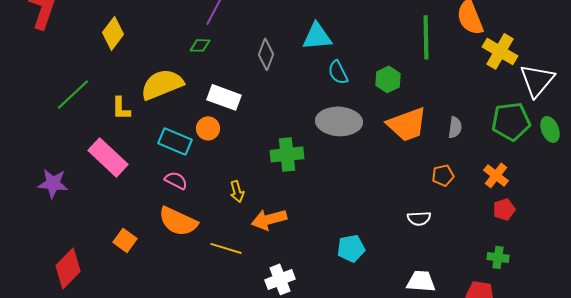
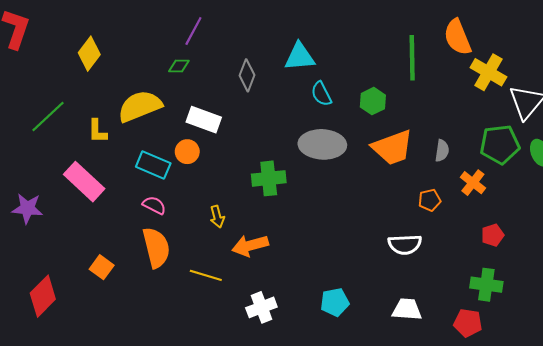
orange cross: (496, 175) -> (473, 183), moved
white semicircle: (419, 218) -> (405, 244), size x1.4
orange semicircle: (178, 221) -> (156, 248), turned -129
cyan pentagon: (351, 248) -> (335, 302), moved
green cross: (498, 257) -> (486, 285), size x1.4

